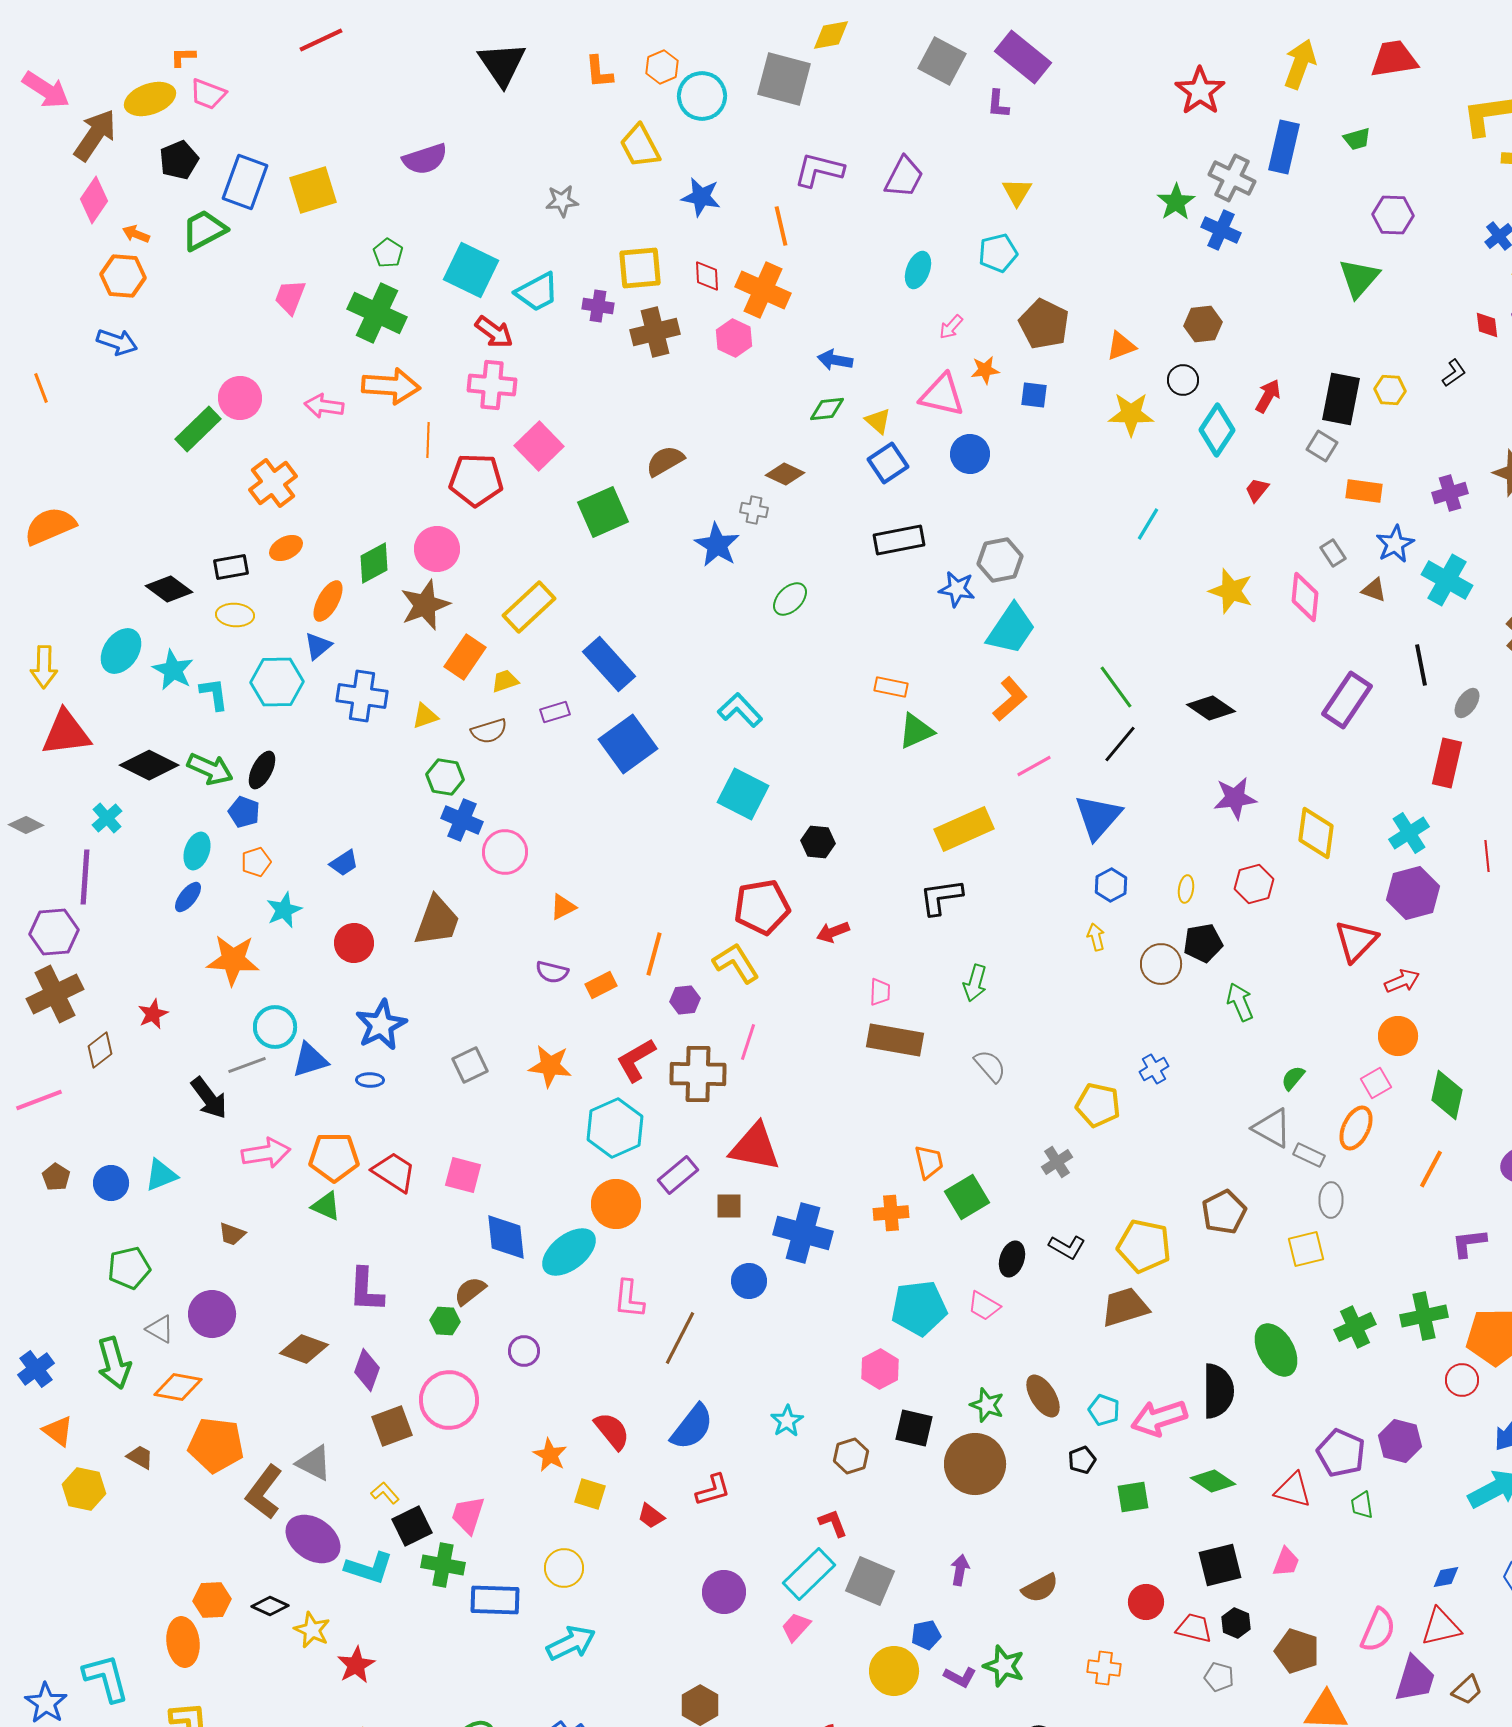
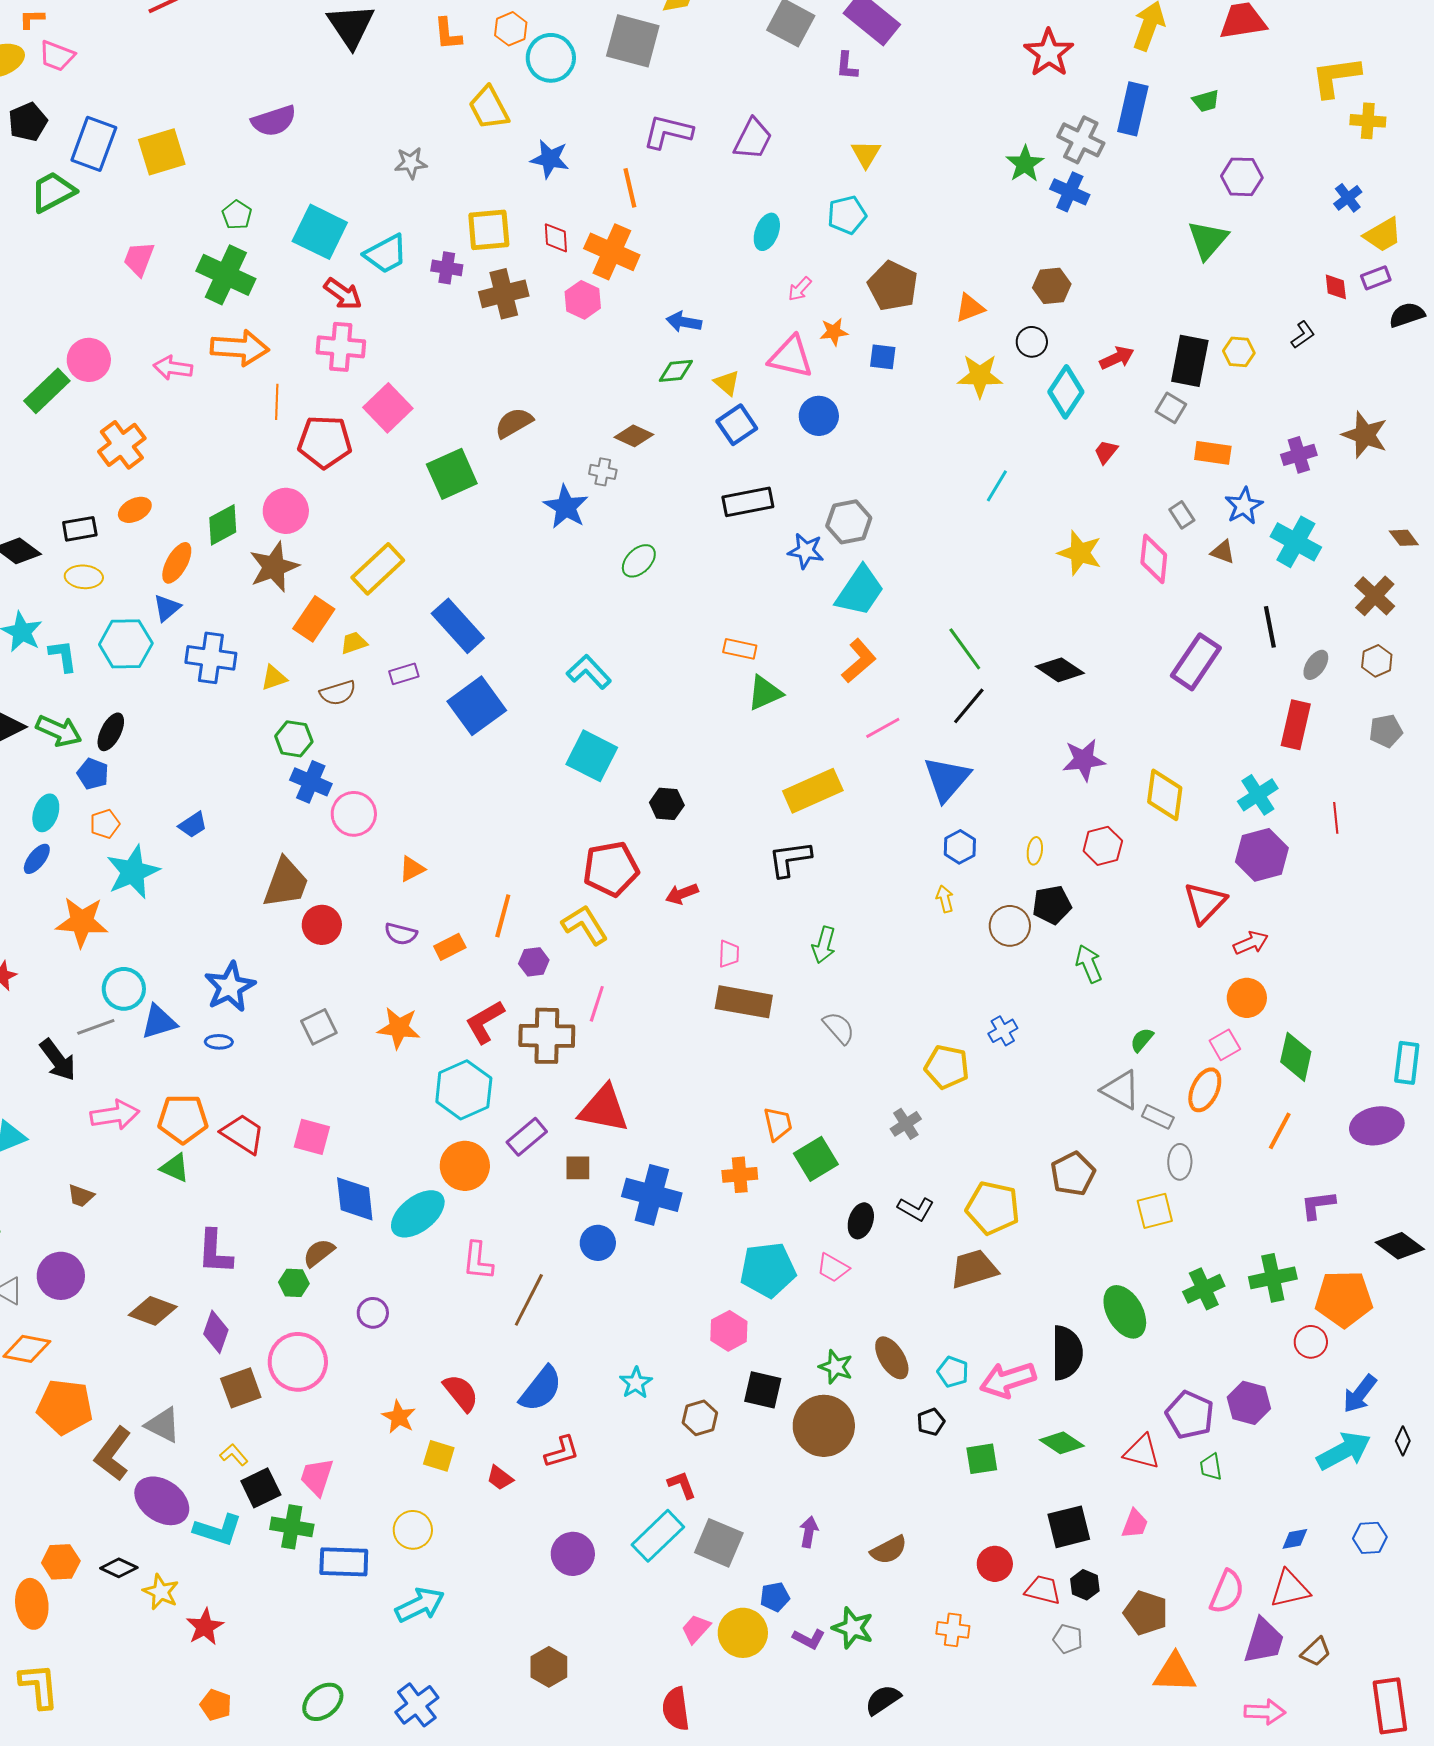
red arrow: (1268, 396) -> (1117, 358), turned 36
cyan star: (284, 910) -> (133, 872), size x1.5
red circle: (354, 943) -> (322, 925), moved
pink trapezoid: (796, 1627) -> (696, 1629), moved

